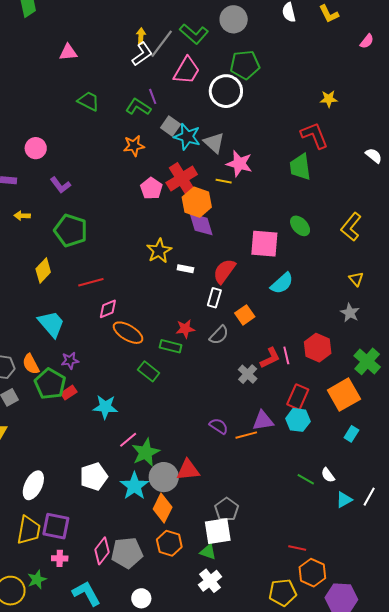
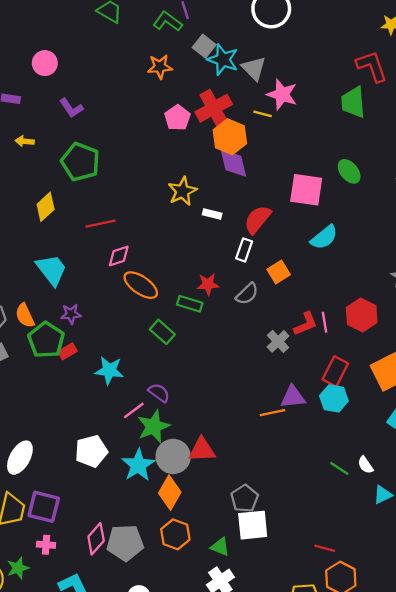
purple semicircle: (219, 426) -> (159, 393), moved
white square: (218, 531) -> (253, 525), moved

